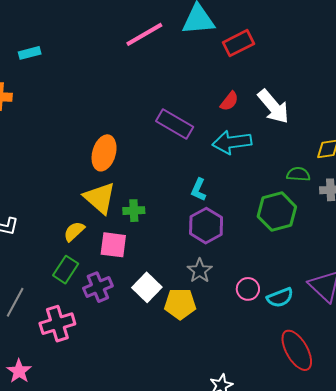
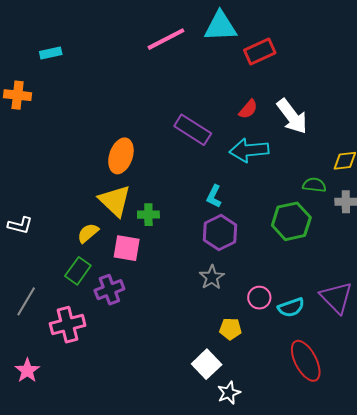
white square: (147, 287) -> (207, 364), moved
yellow pentagon: (180, 304) -> (230, 329), moved, size x0.7

